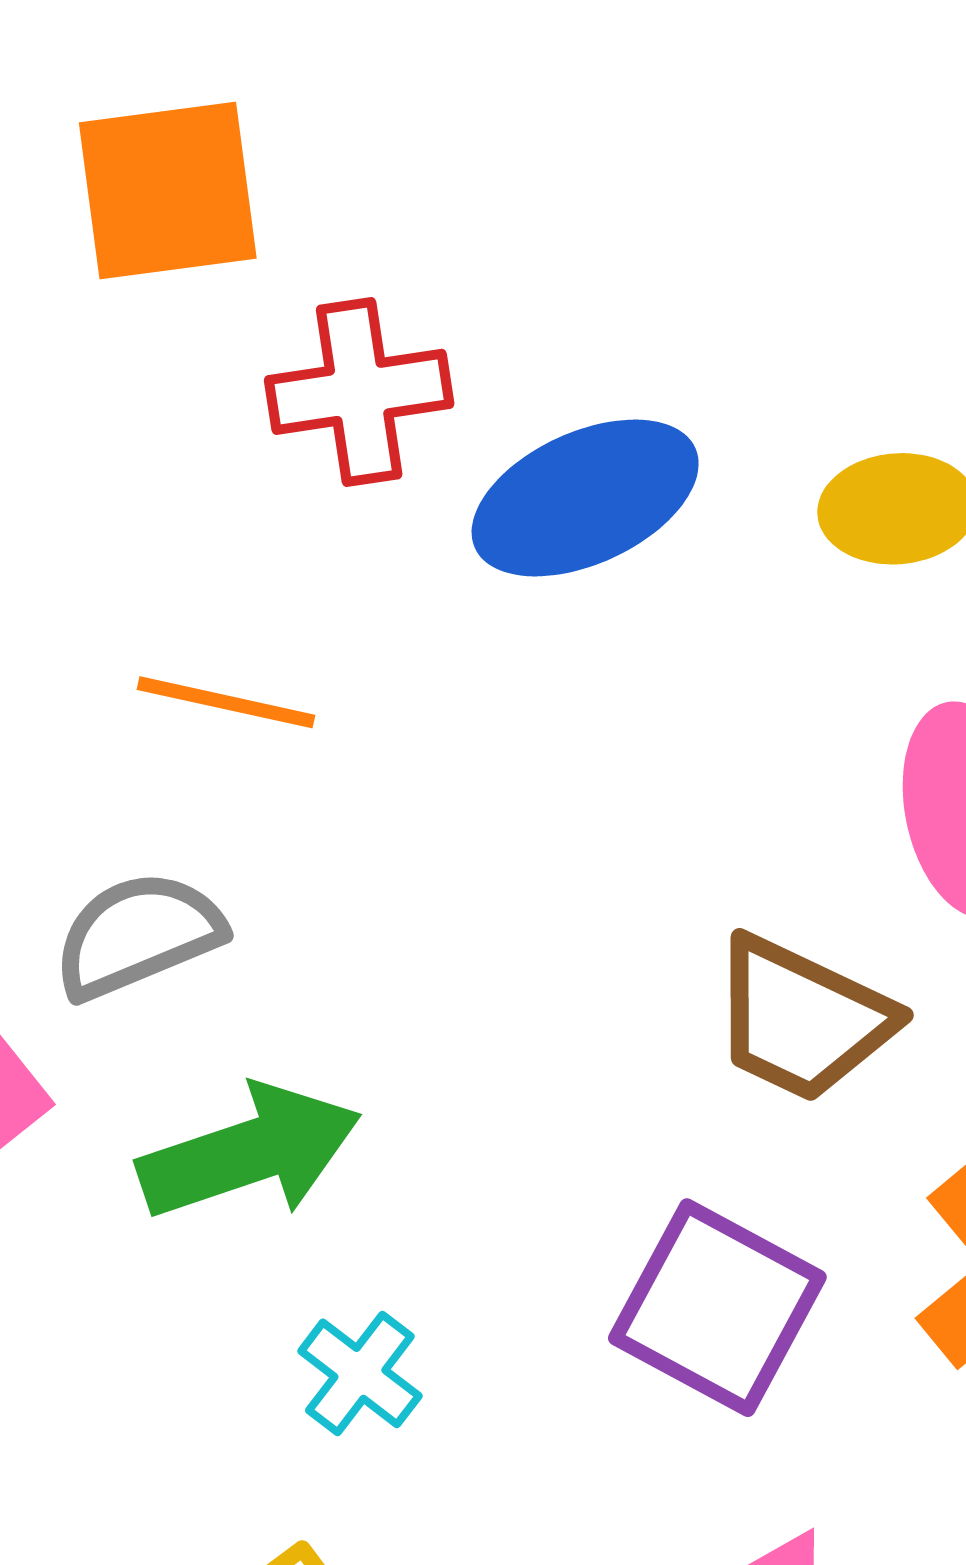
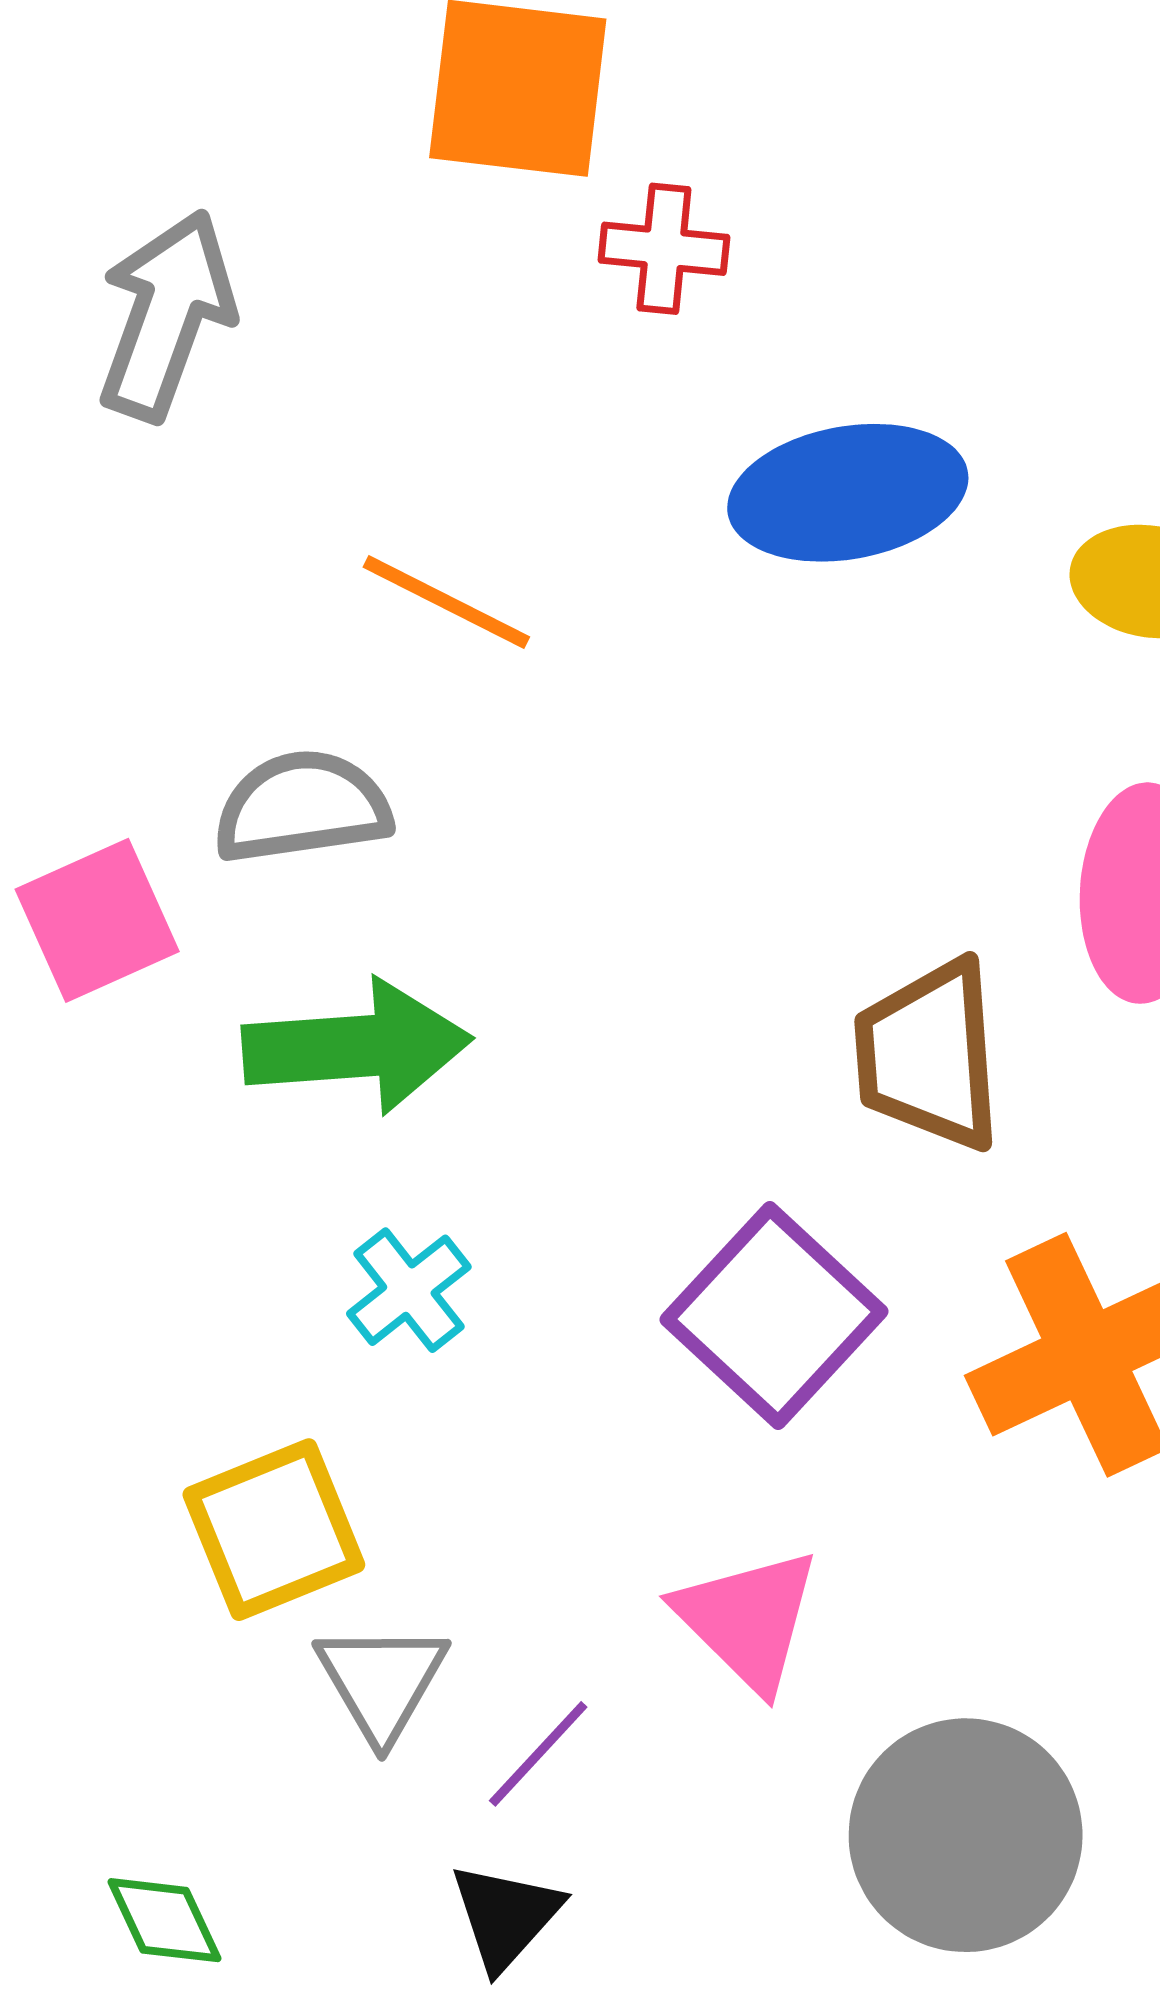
red cross: (359, 392) -> (664, 249), moved, size x0.7
brown trapezoid: (802, 1019) -> (929, 1055), turned 46

